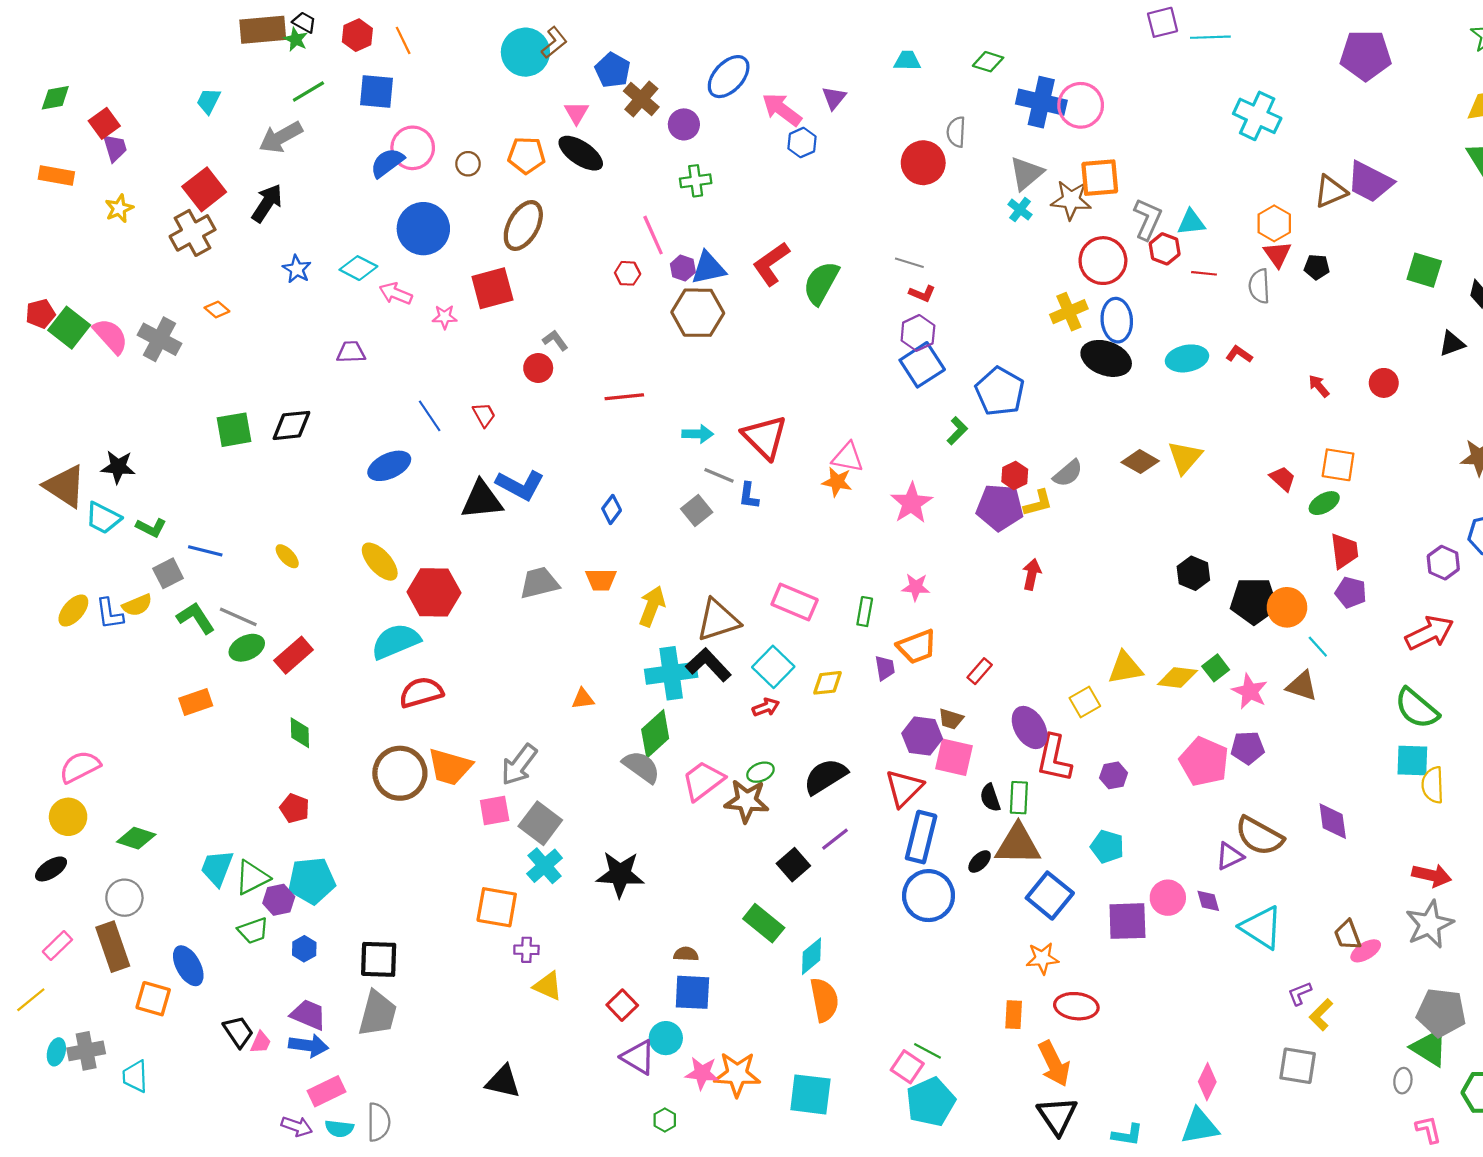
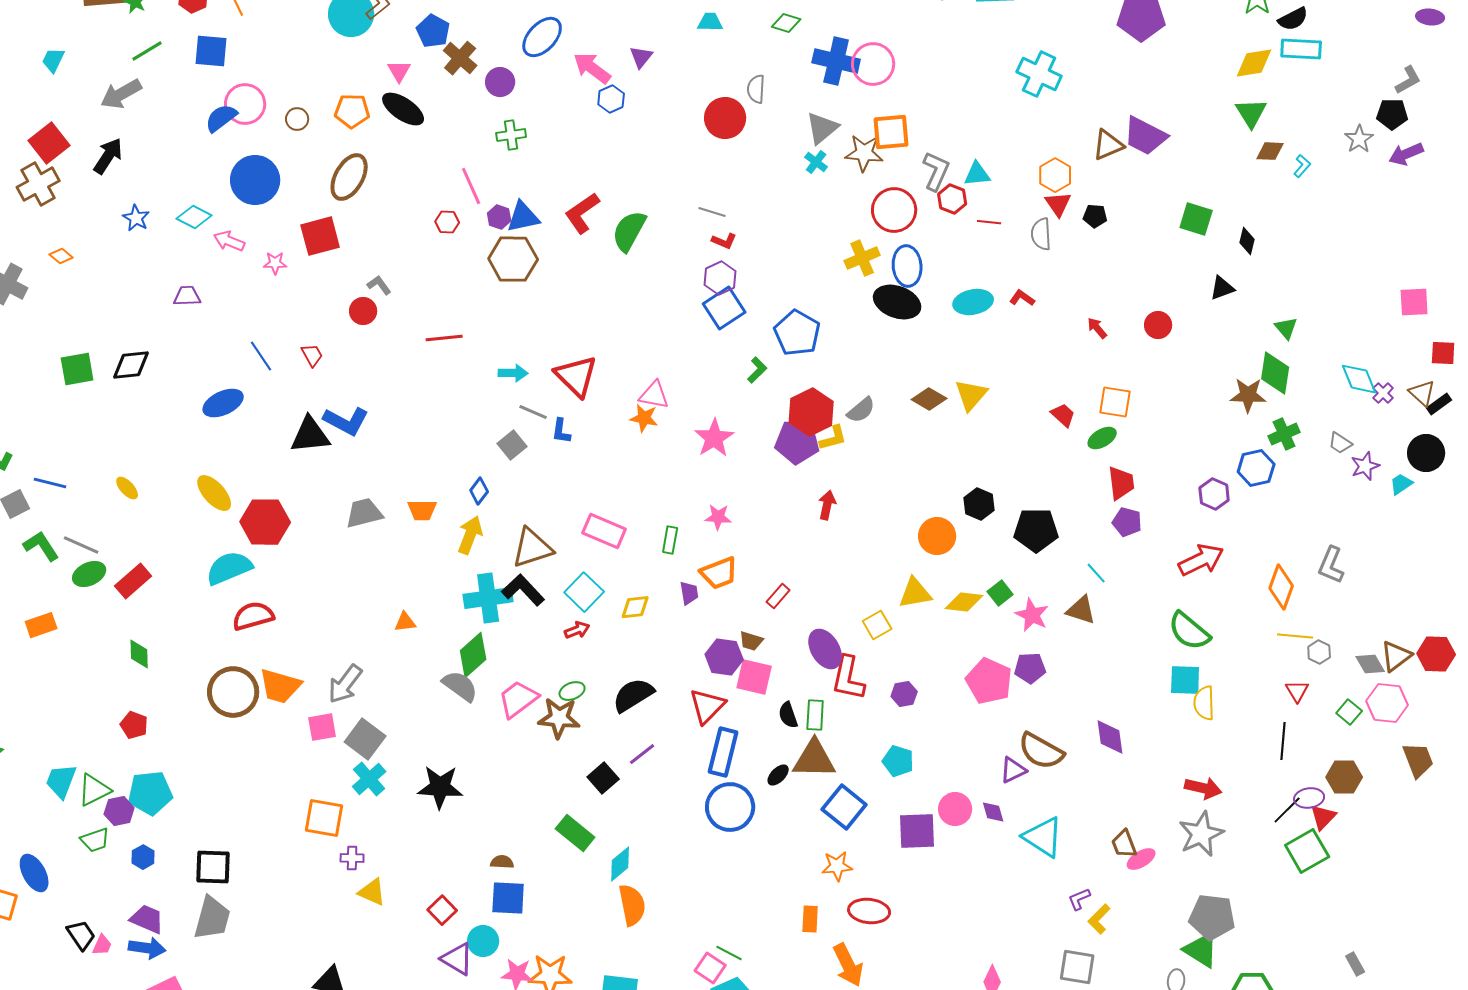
red hexagon: (1015, 475) -> (811, 412), size x1.8
blue diamond: (612, 509) -> (479, 491), moved
orange circle: (1287, 607) -> (937, 536), moved

